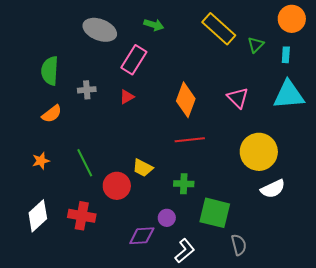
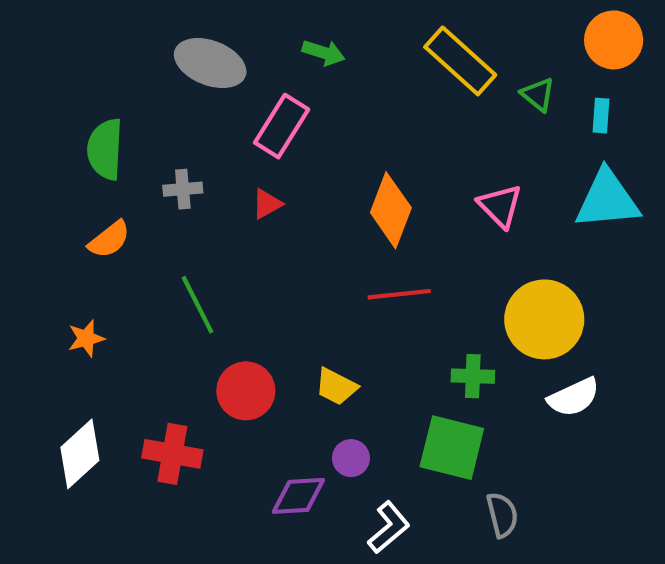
green triangle: (256, 45) -> (538, 95), turned -36
green line: (85, 163) -> (198, 305), moved
yellow trapezoid: (143, 168) -> (336, 387), moved
green cross: (184, 184) -> (473, 376), moved

